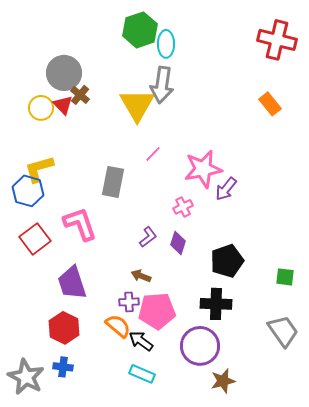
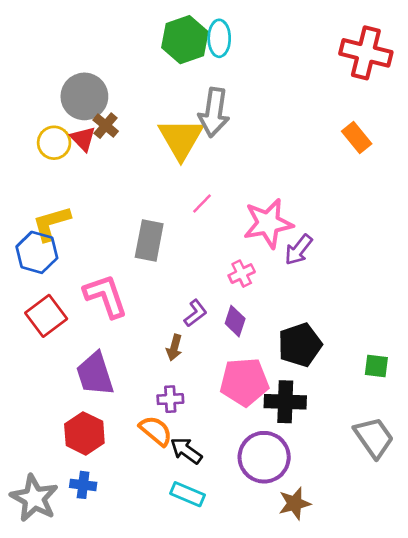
cyan ellipse: (166, 44) -> (219, 38), moved
brown arrow: (141, 276) -> (174, 348), moved, turned -96
pink pentagon: (157, 311) -> (244, 382), moved

